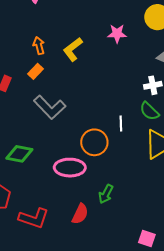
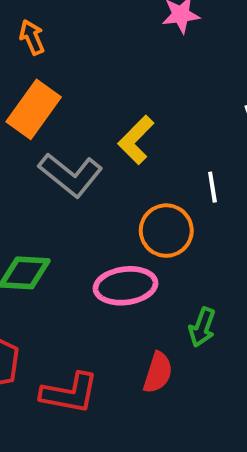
orange arrow: (39, 46) -> (32, 37), moved
yellow L-shape: (73, 49) -> (136, 140), moved
orange rectangle: (35, 71) -> (34, 109), size x1.8

